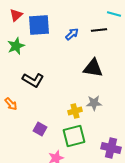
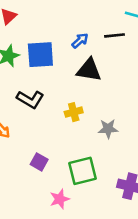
blue square: (39, 25) -> (40, 55), moved
black triangle: (93, 68) -> (89, 70), moved
yellow cross: (75, 111) -> (74, 112), moved

